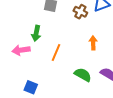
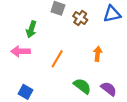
brown cross: (80, 12) -> (80, 18), moved
green arrow: (36, 33) -> (31, 29), moved

